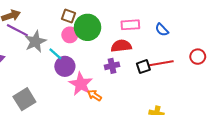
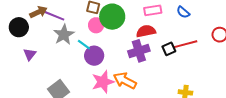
purple line: (17, 30) -> (54, 16), moved
purple cross: (112, 66) -> (139, 51), size x1.5
pink star: (81, 84) -> (103, 82), moved, turned 30
orange arrow: (95, 95) -> (125, 81), size x1.6

